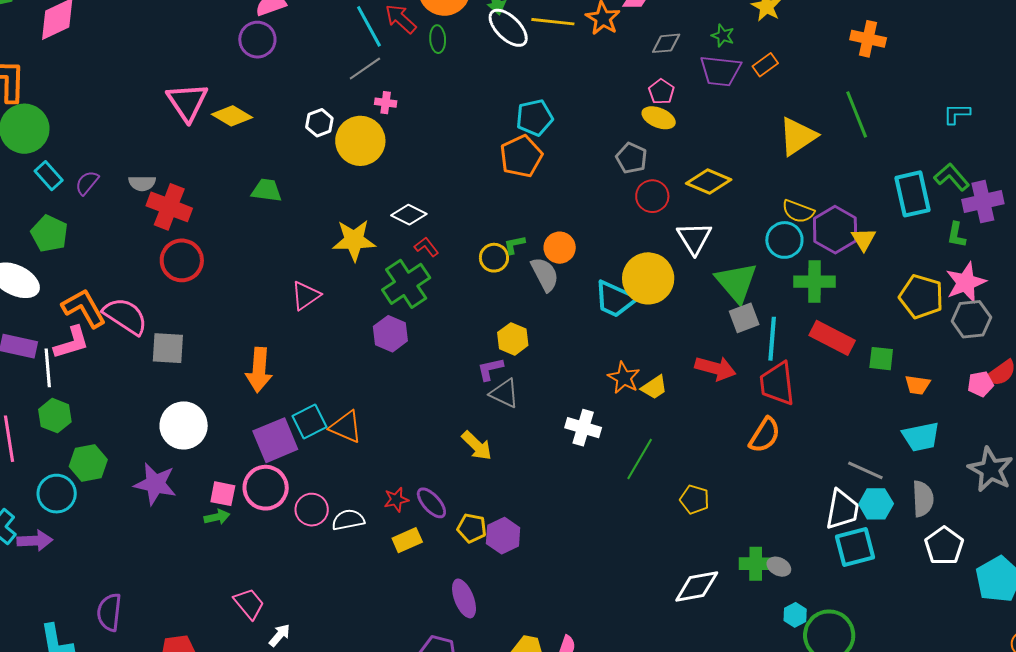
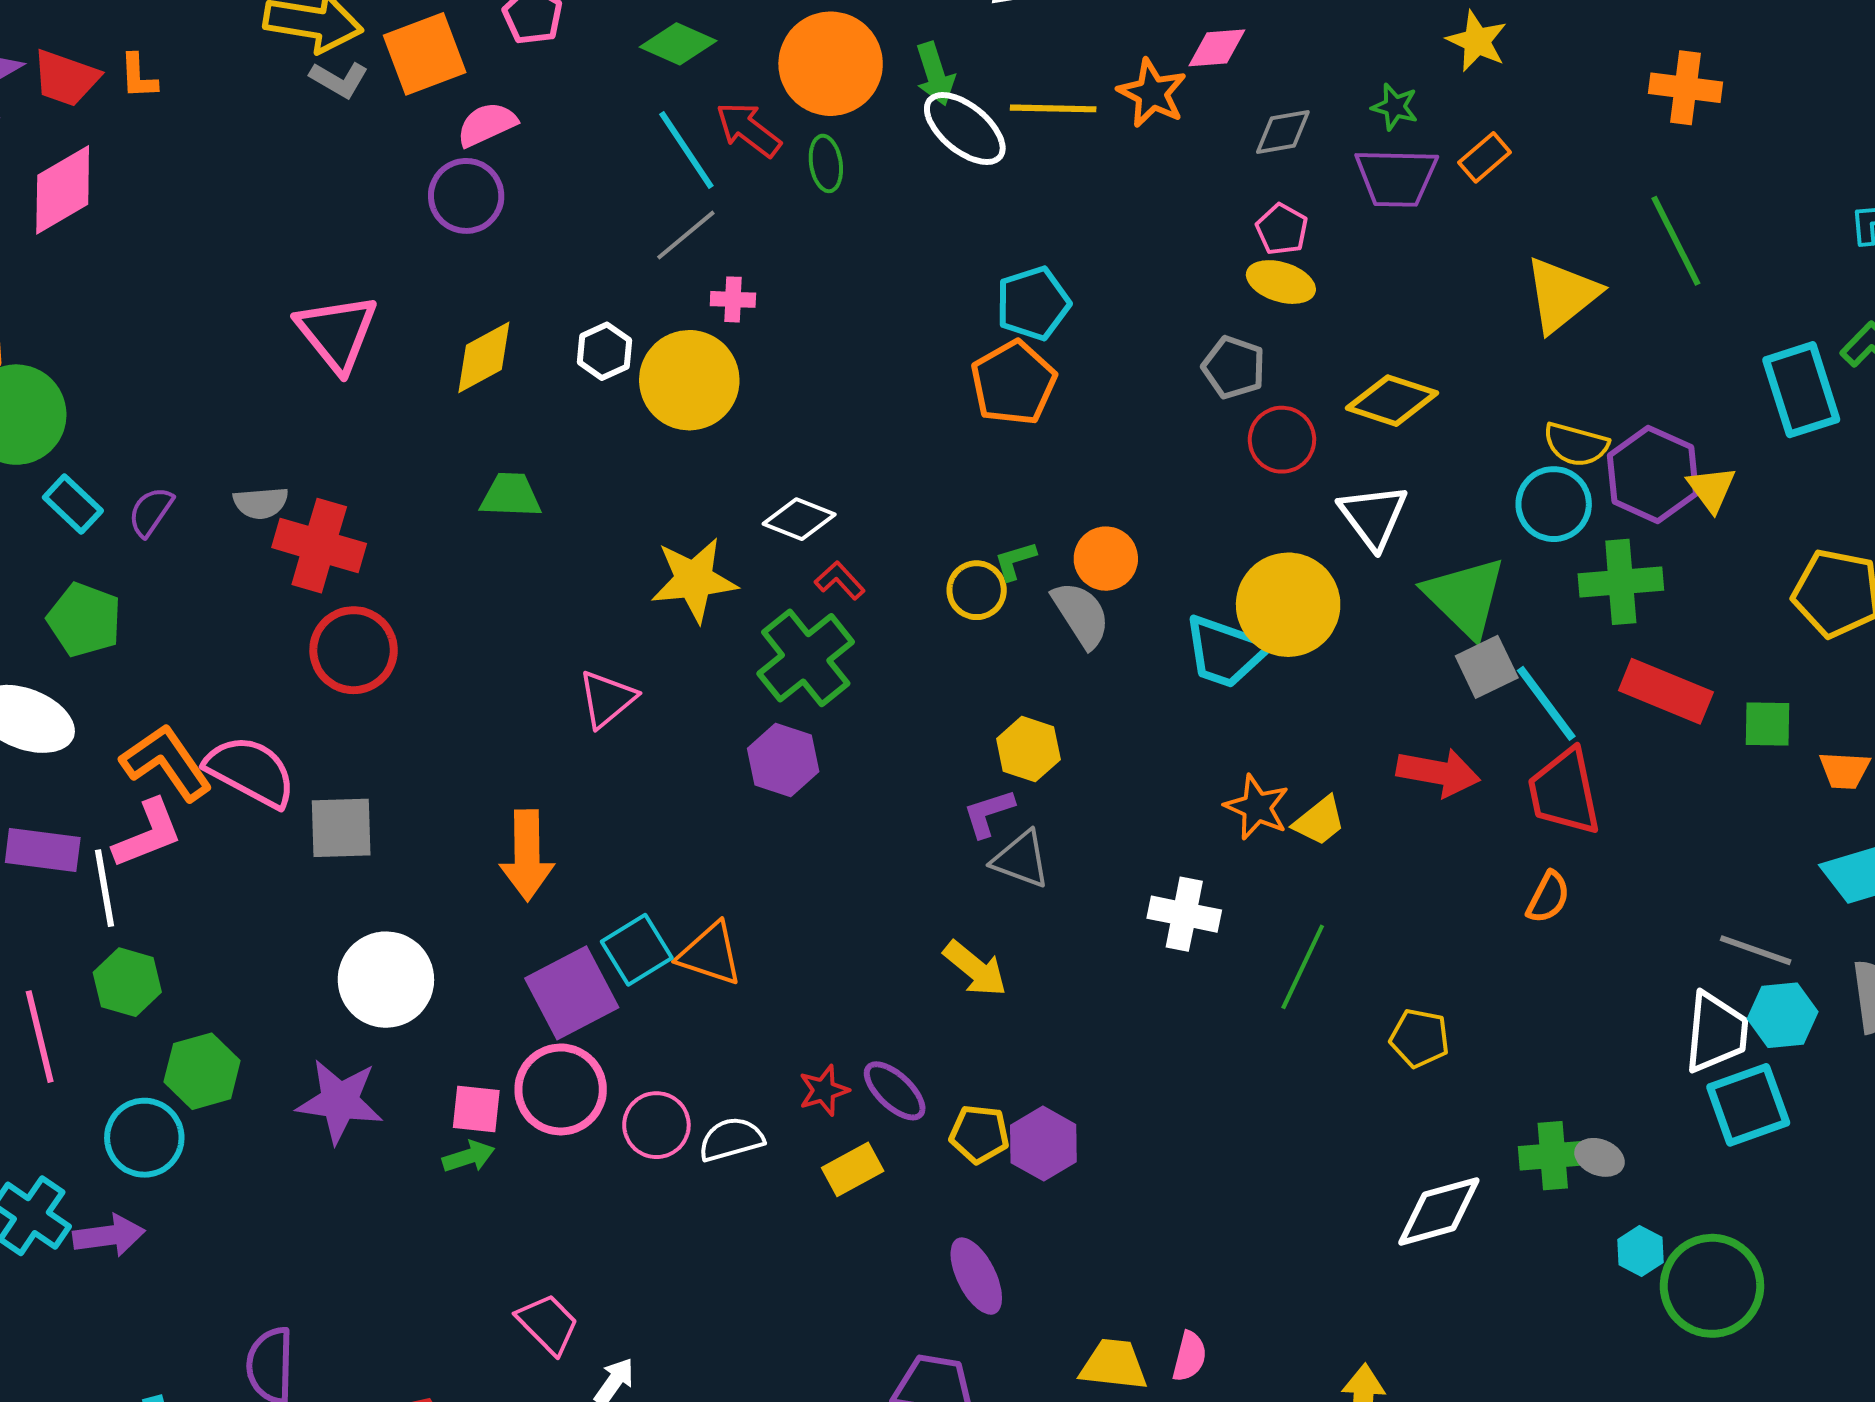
yellow diamond: (232, 116) -> (484, 357), moved, turned -54
cyan line: (772, 339) -> (1546, 703), turned -36
orange semicircle: (765, 435) -> (1548, 897), size x0.7

